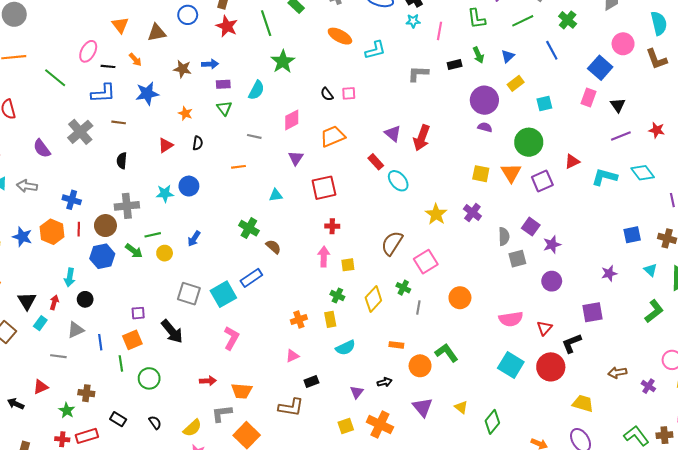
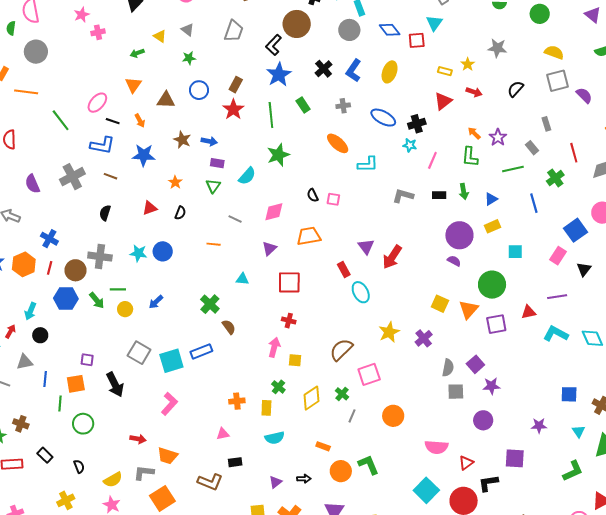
purple line: (621, 136) -> (557, 297), moved

